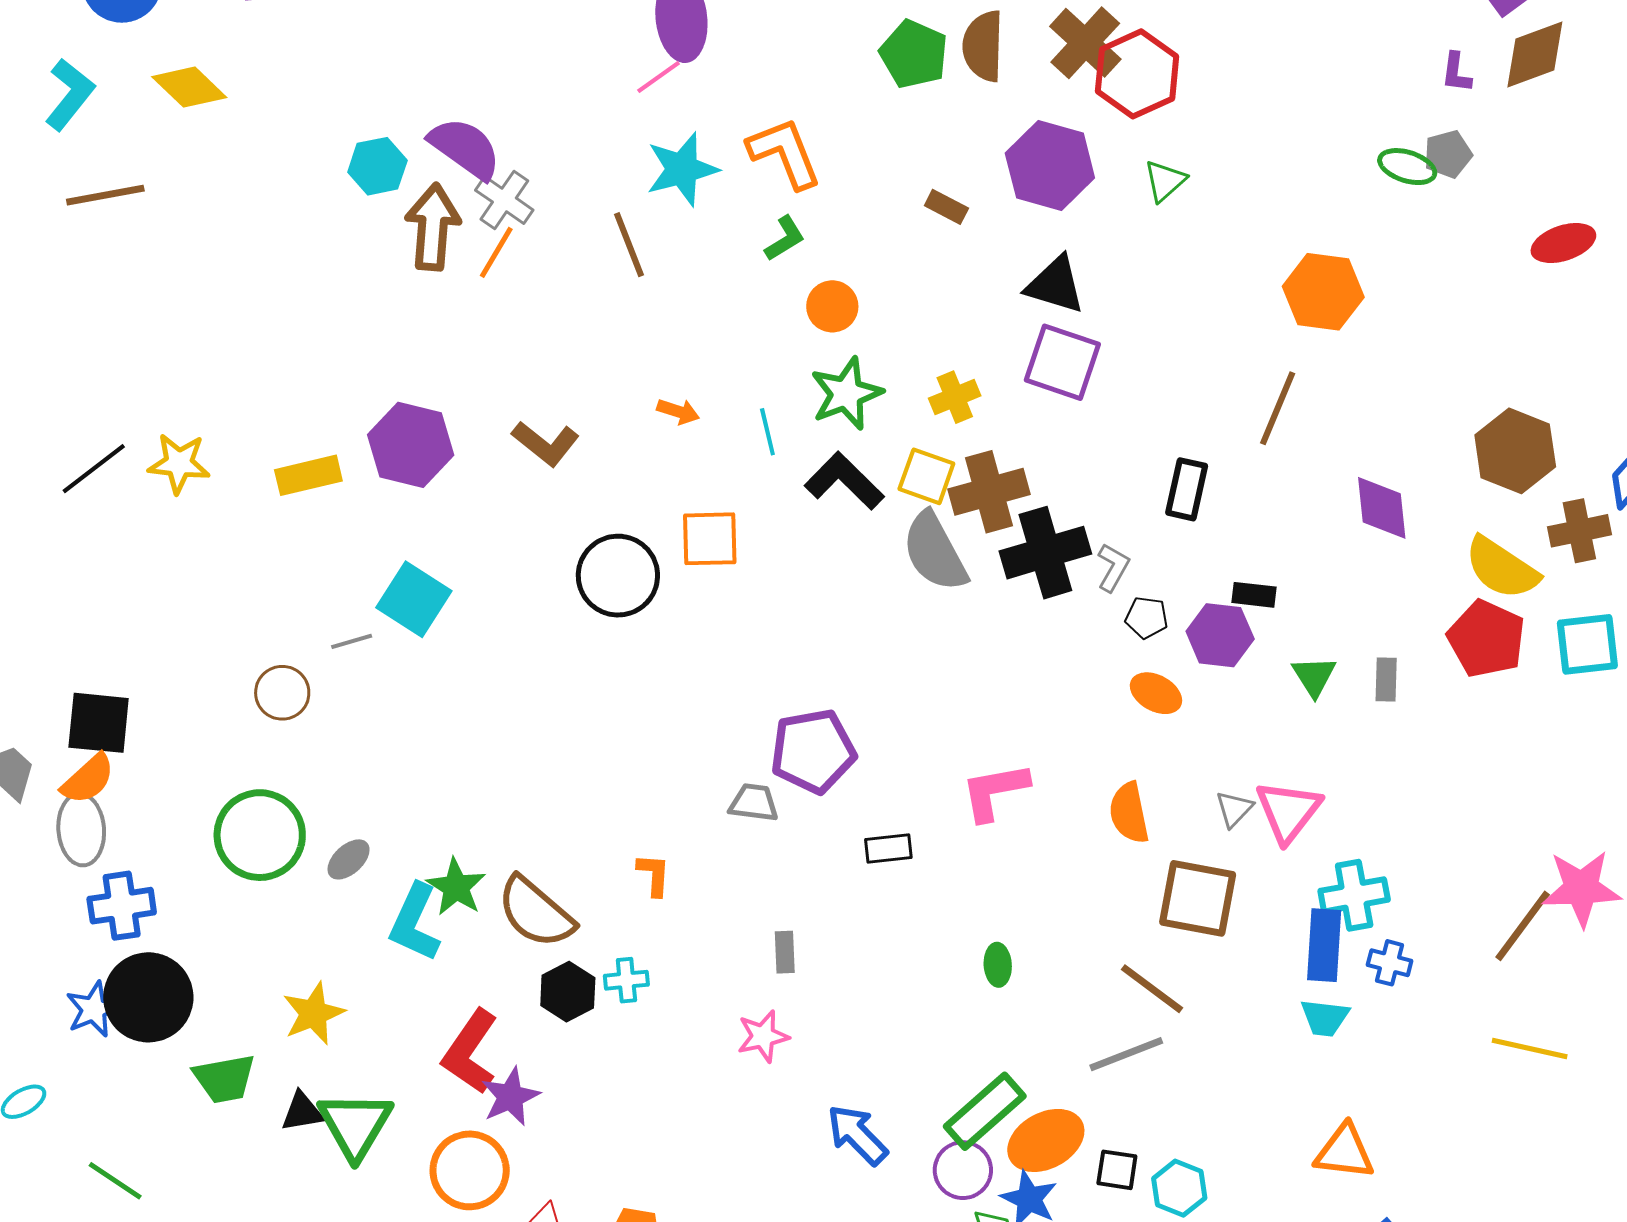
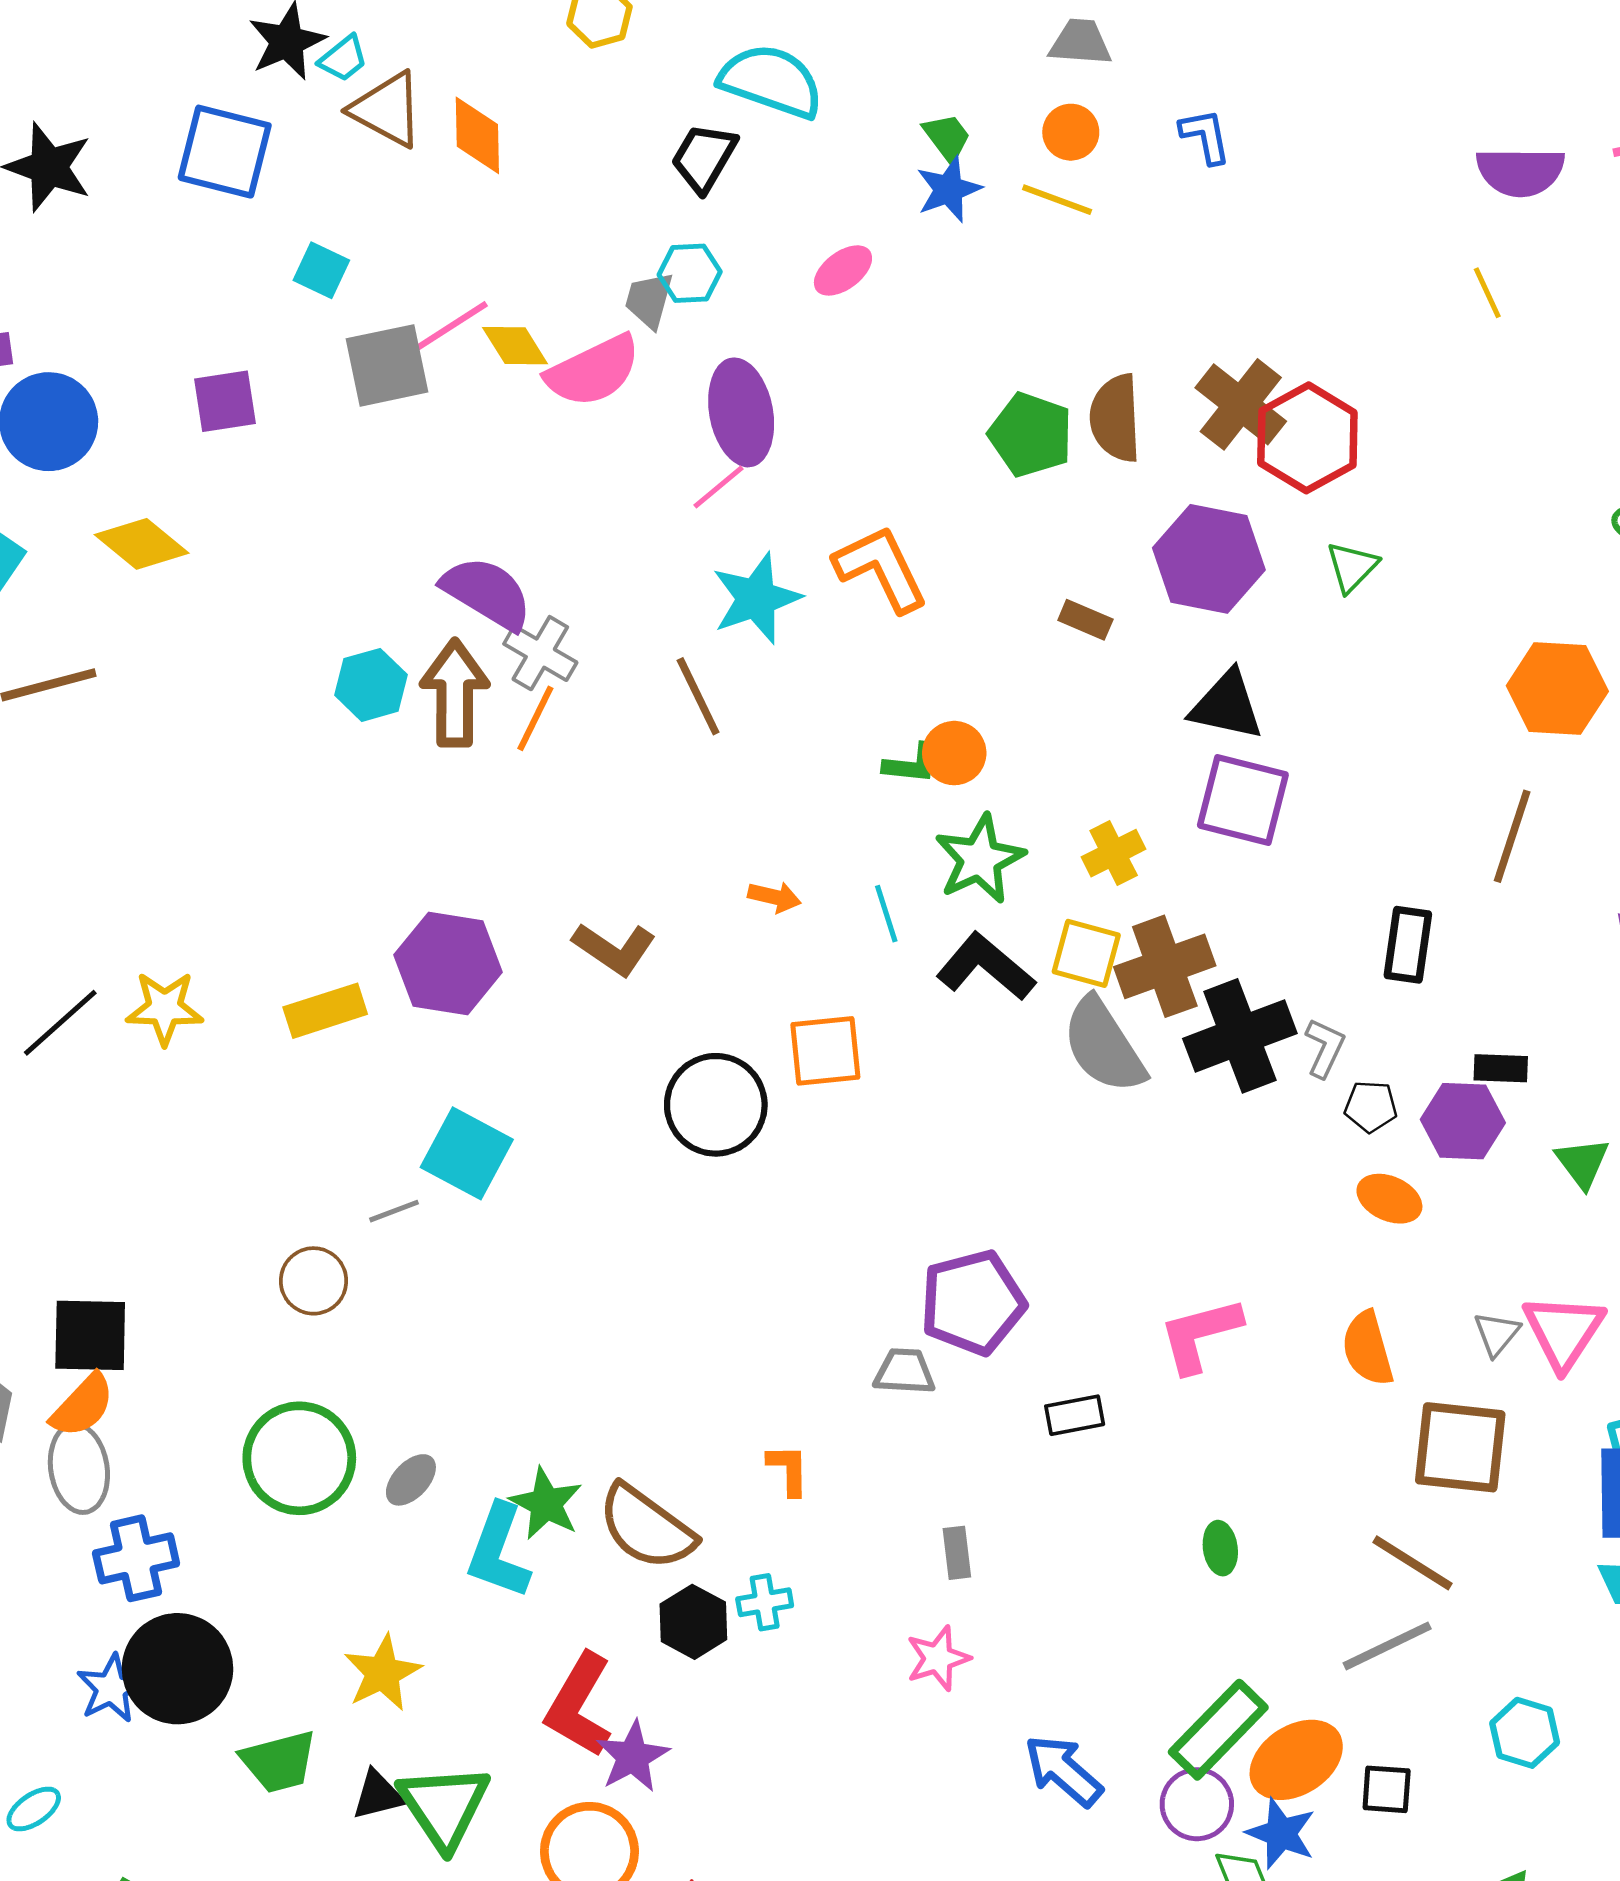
cyan hexagon: (377, 166) -> (371, 685), moved
green L-shape: (785, 239) -> (912, 764), moved, turned 42
cyan hexagon: (1179, 1188) -> (1525, 1733), moved

